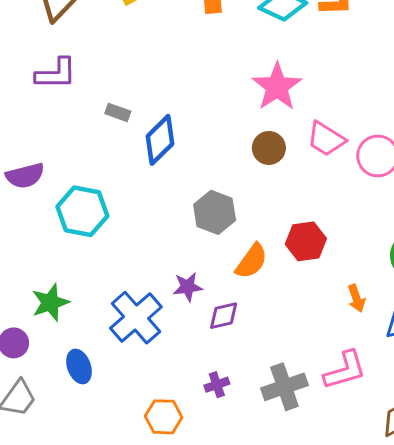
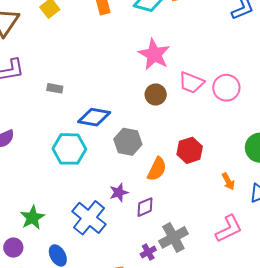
blue diamond: (160, 140) -> (94, 117), moved, turned 64
cyan hexagon: (82, 211) -> (69, 149), moved
gray cross: (284, 387) -> (173, 237), moved

